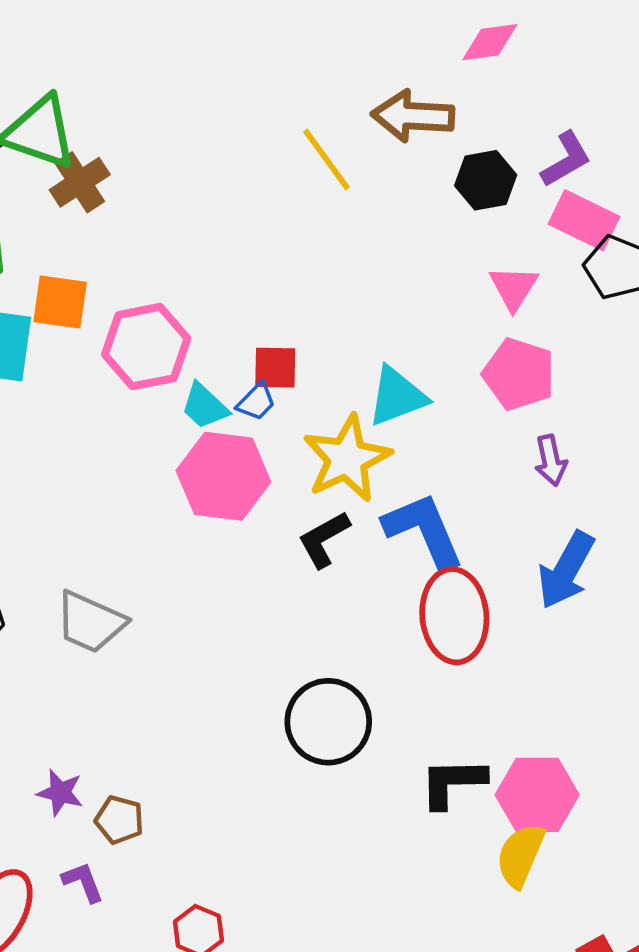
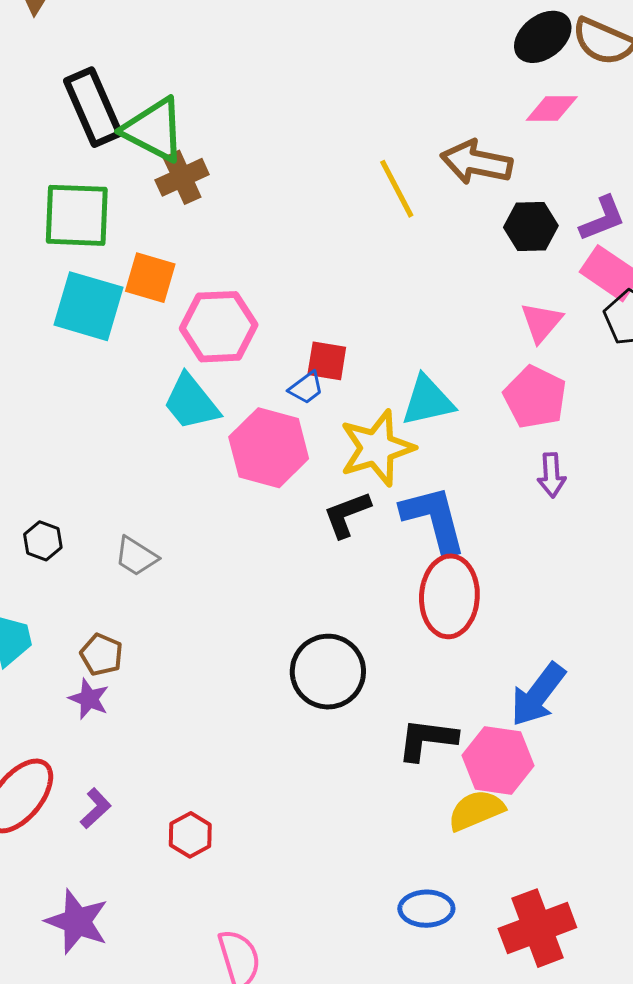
cyan trapezoid: (205, 406) -> (191, 402), moved, size x1.4
blue arrow: (566, 570) -> (538, 695), moved
gray trapezoid: (90, 622) -> (136, 556), size x0.7
brown pentagon: (119, 820) -> (101, 654), moved
yellow semicircle: (520, 855) -> (476, 810), turned 36
purple L-shape: (83, 882) -> (96, 808), moved, turned 60

